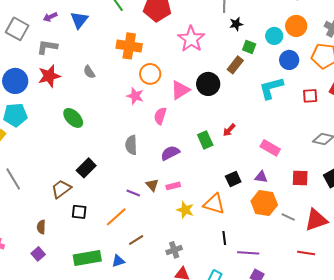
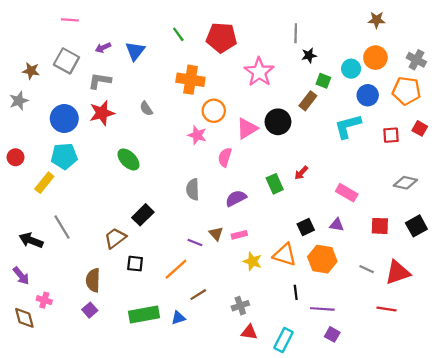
orange hexagon: (264, 203) -> (322, 259), moved
brown semicircle: (41, 227) -> (93, 280), size x1.5

